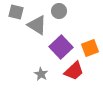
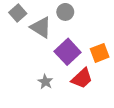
gray square: (16, 12) -> (18, 13), turned 35

